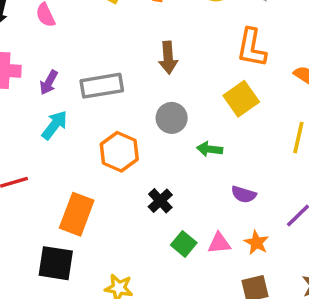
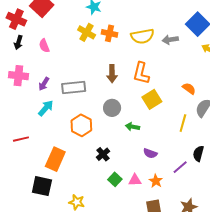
orange L-shape: (252, 48) -> (141, 73), moved

